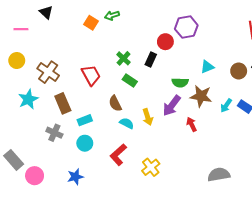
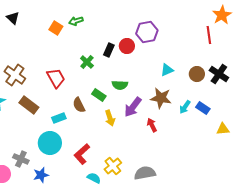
black rectangle: (151, 59) -> (109, 50), moved
green rectangle: (130, 80) -> (99, 95), moved
green semicircle: (180, 82) -> (120, 85), moved
brown rectangle: (63, 103) -> (29, 105), turned -30
cyan rectangle: (85, 120) -> (59, 118), moved
cyan semicircle: (127, 123) -> (94, 178), moved
gray cross: (54, 133) -> (21, 159), moved
cyan circle: (85, 143) -> (50, 143), size x1.5
gray semicircle: (219, 175) -> (145, 173), moved

